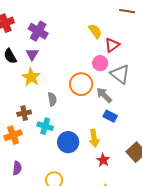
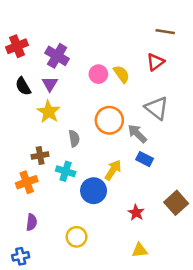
yellow semicircle: (95, 31) -> (121, 74), moved
red triangle: (112, 45) -> (155, 62), moved
pink circle: (100, 63) -> (98, 74), moved
yellow arrow: (94, 138) -> (113, 170), moved, turned -138

